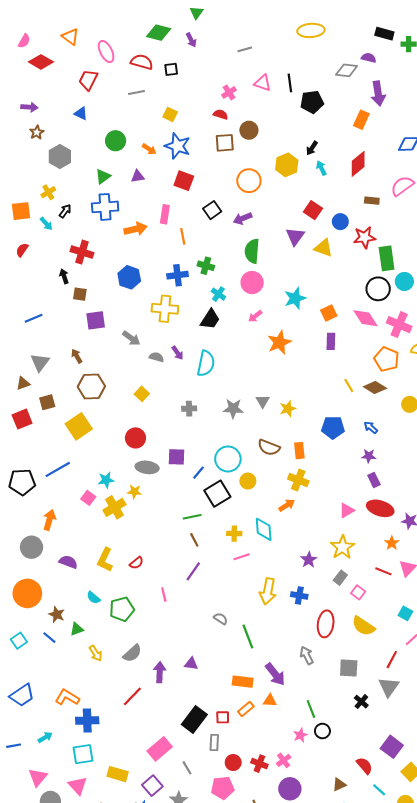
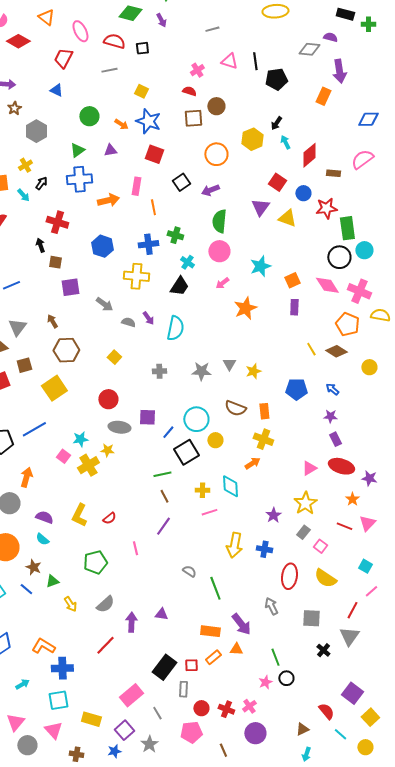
red diamond: (358, 164) -> (309, 155), moved
cyan semicircle: (93, 598) -> (42, 539), moved

